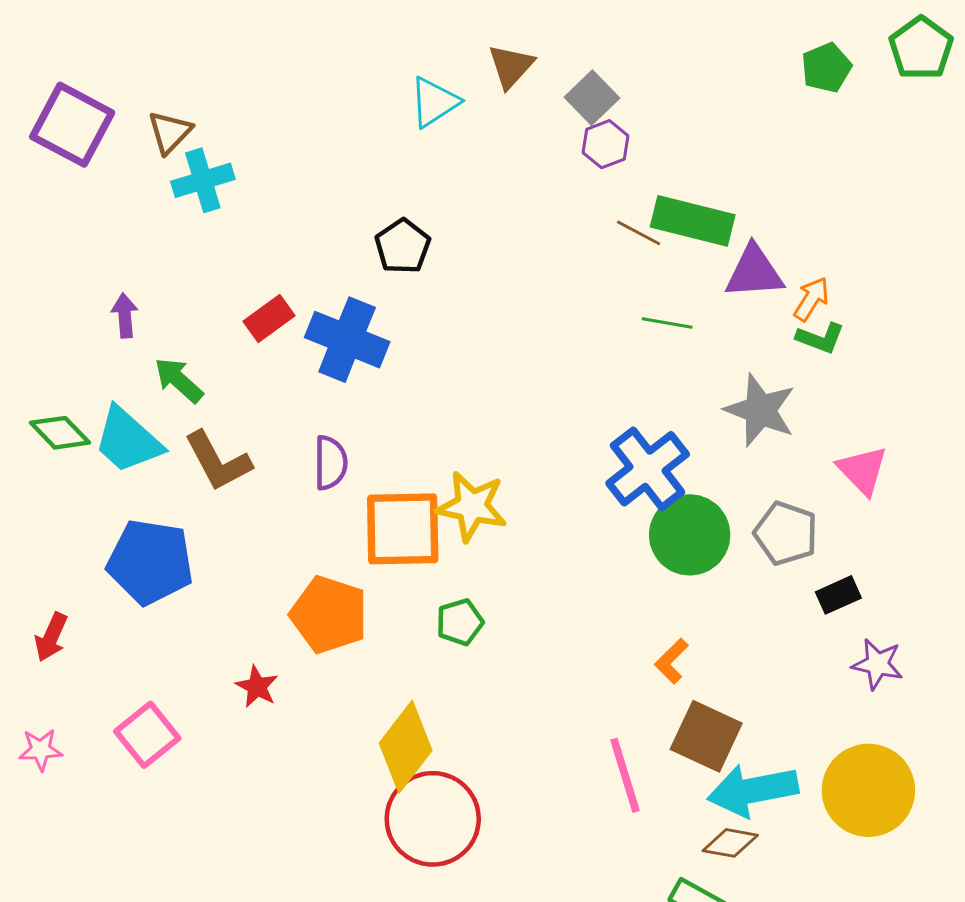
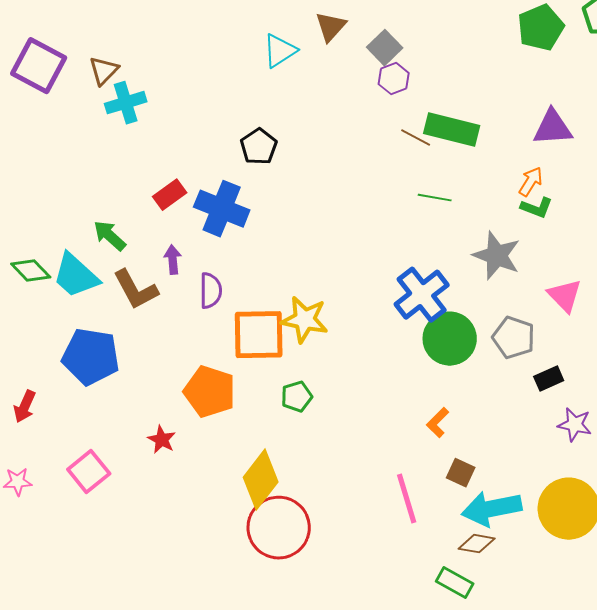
green pentagon: (826, 68) -> (541, 28), size x1.4
purple triangle: (754, 272) -> (553, 128), moved
purple arrow: (125, 316) -> (173, 260), moved
brown square: (706, 736) -> (461, 473), size x0.6

